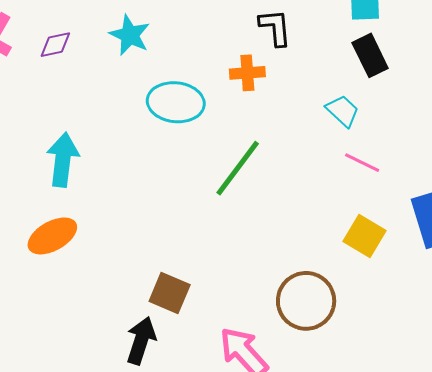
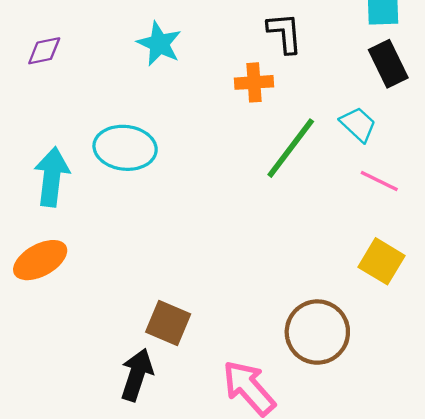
cyan star: (130, 35) -> (159, 44), moved
cyan ellipse: (176, 102) -> (125, 148), moved
green line: (238, 168) -> (291, 148), moved

